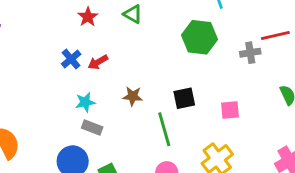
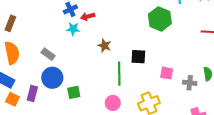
gray cross: (250, 53) -> (190, 83), moved
cyan star: (85, 102) -> (73, 29), moved
gray rectangle: (92, 127) -> (48, 54), moved

